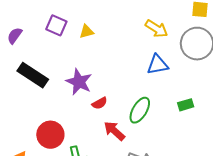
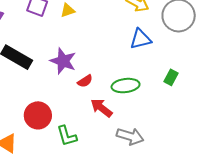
green rectangle: (186, 105) -> (171, 77), turned -42
green ellipse: (140, 110) -> (126, 86), turned 56

